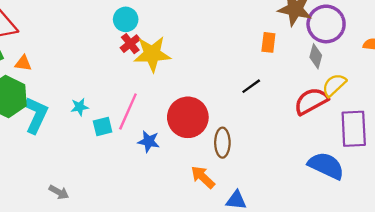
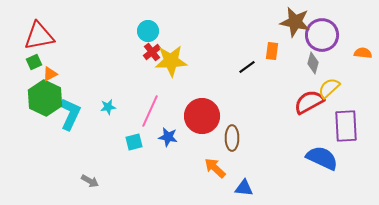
orange triangle: (23, 63) -> (50, 74), moved, turned -35
black line: (251, 86) -> (247, 67), moved
cyan square: (103, 127) -> (134, 142), moved

